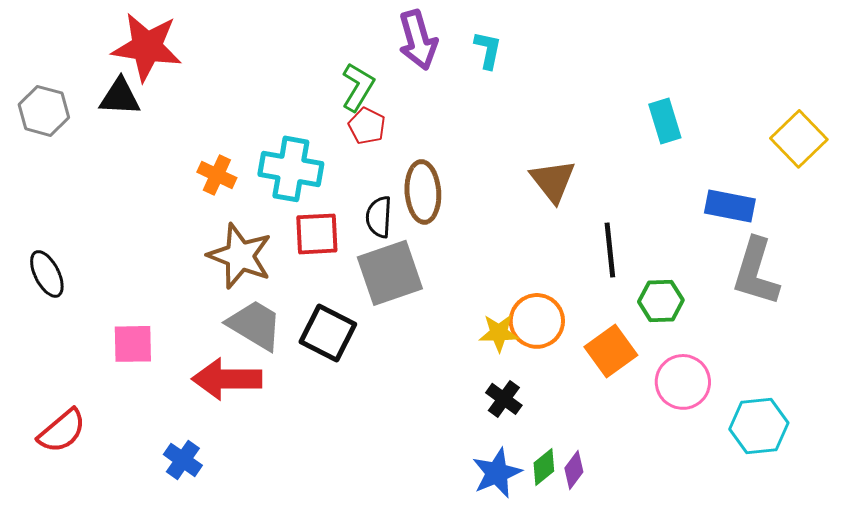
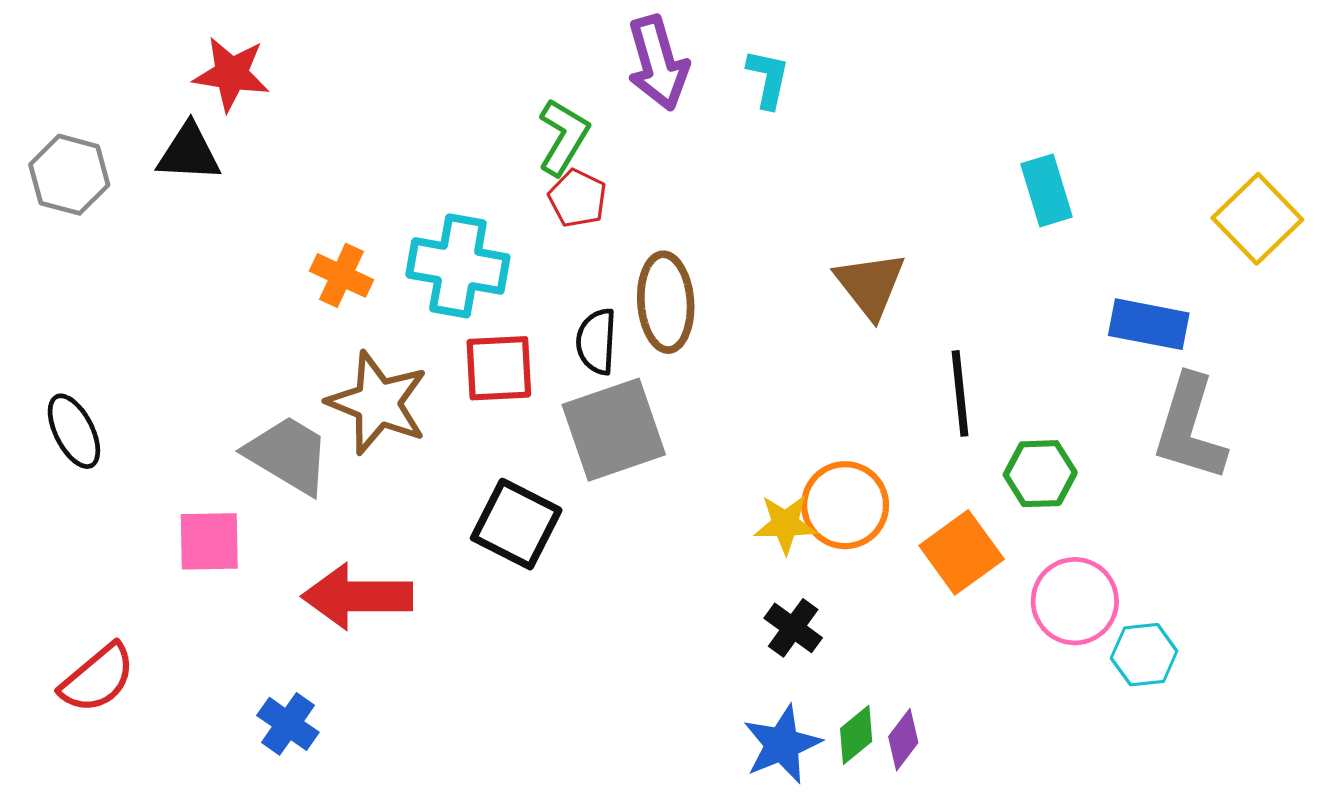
red star: (147, 47) -> (231, 74), size x0.7
gray trapezoid: (255, 325) -> (288, 455), moved
cyan hexagon: (759, 426) -> (1144, 655), moved, size x0.7

